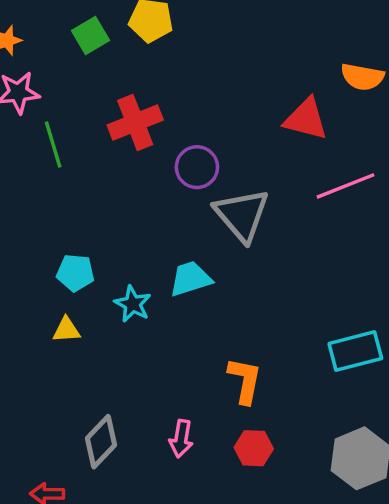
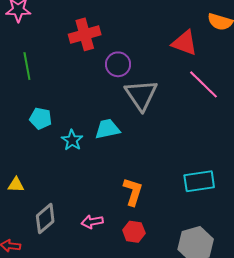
green line: (53, 144) -> (27, 66), moved
pink line: (345, 186) -> (204, 84), turned 60
yellow triangle: (66, 330) -> (16, 185), moved
pink arrow: (181, 439) -> (92, 222), turned 65

